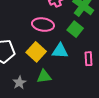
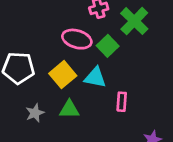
green square: (75, 29) -> (108, 46), moved
pink rectangle: (88, 59) -> (122, 102), moved

